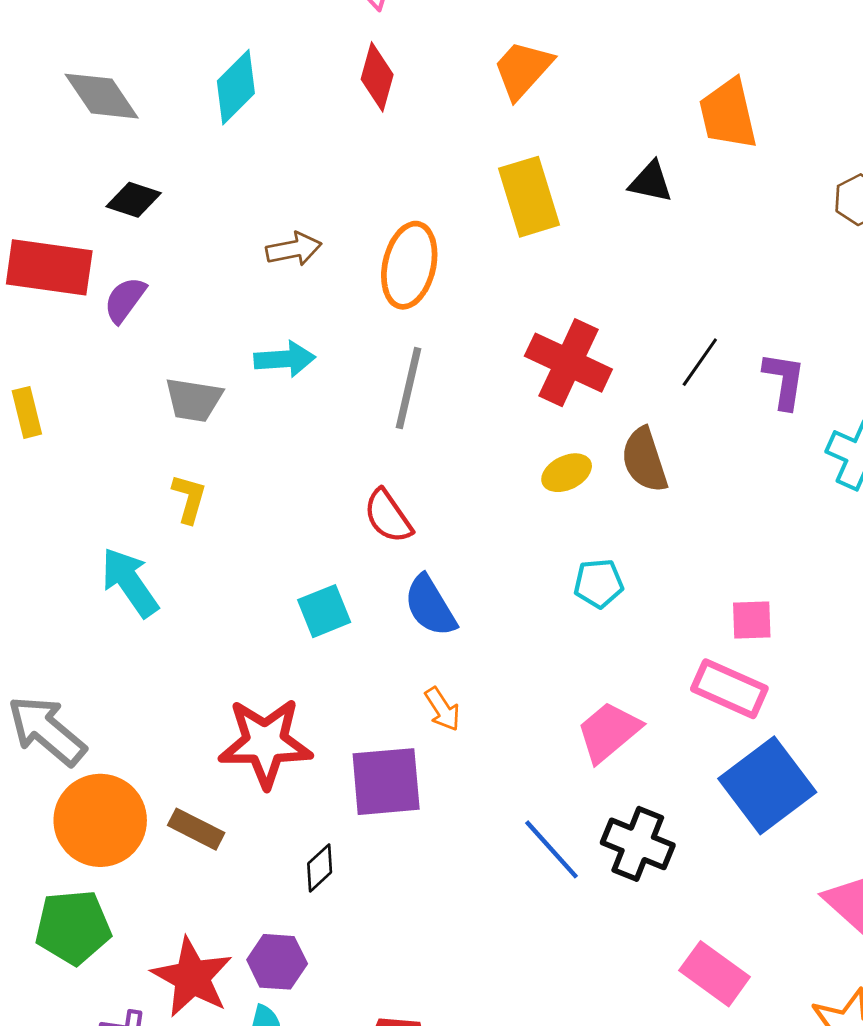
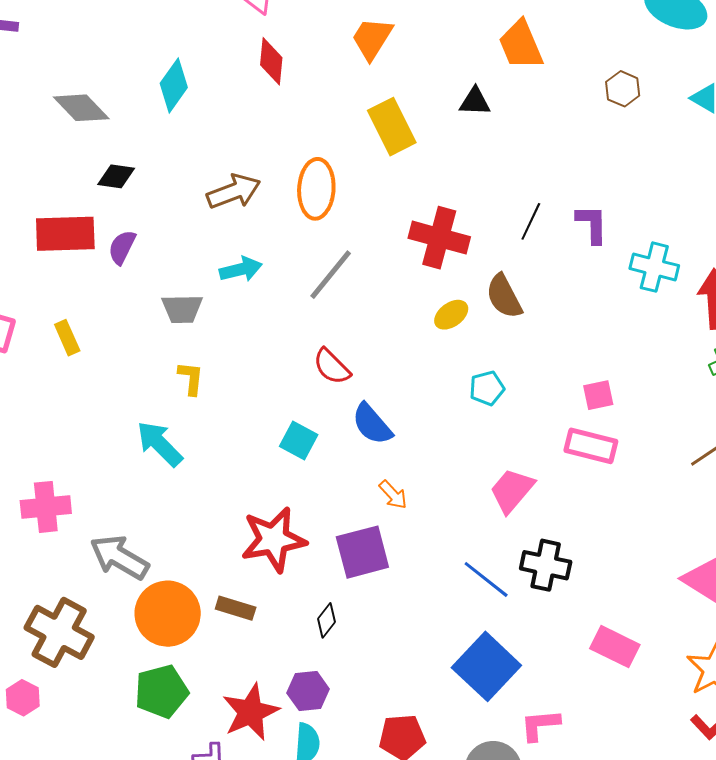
brown arrow: (294, 249) -> (234, 191), size x1.4
gray line: (409, 388) -> (331, 275), turned 36
cyan square: (324, 611) -> (299, 440), turned -30
blue square: (767, 785) -> (486, 666), moved
red star: (192, 977) -> (251, 712), turned 30

